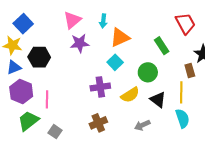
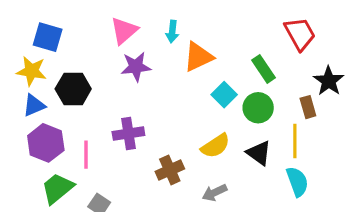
blue square: (23, 24) -> (48, 37), turned -30
cyan square: (115, 62) -> (224, 95), moved
green circle: (148, 72) -> (258, 108), moved
purple cross: (100, 87) -> (128, 133), moved
brown cross: (98, 123) -> (170, 170), moved
gray arrow: (142, 125) -> (215, 193), moved

